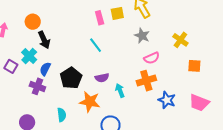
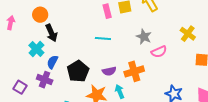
gray star: (142, 36) -> (144, 37), moved
cyan line: (96, 45) -> (103, 38), turned -49
purple square: (11, 66) -> (20, 87), moved
orange cross: (146, 81) -> (134, 71), moved
cyan arrow: (120, 90) -> (120, 91), moved

